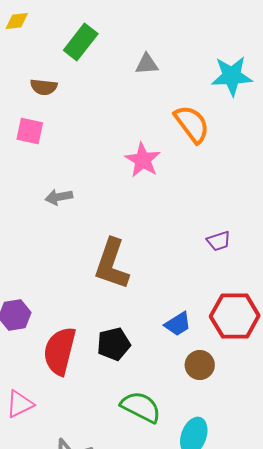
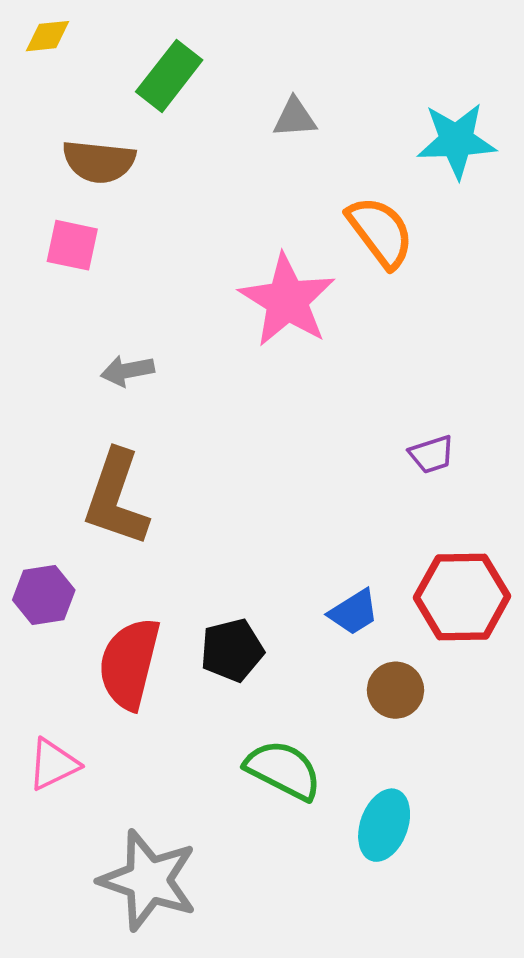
brown semicircle: (44, 87) -> (99, 162), size x1.4
pink star: (143, 160) -> (287, 300), size x1.4
brown L-shape: (112, 264) -> (116, 498), moved

